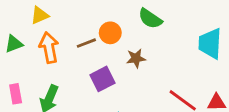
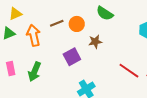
yellow triangle: (40, 15) -> (15, 14), moved
brown line: (86, 43) -> (57, 23), moved

